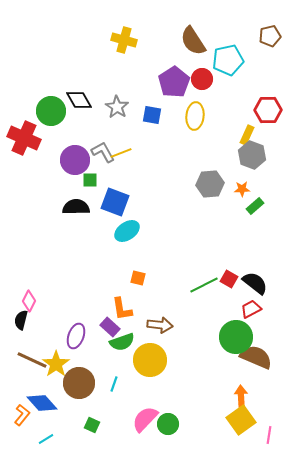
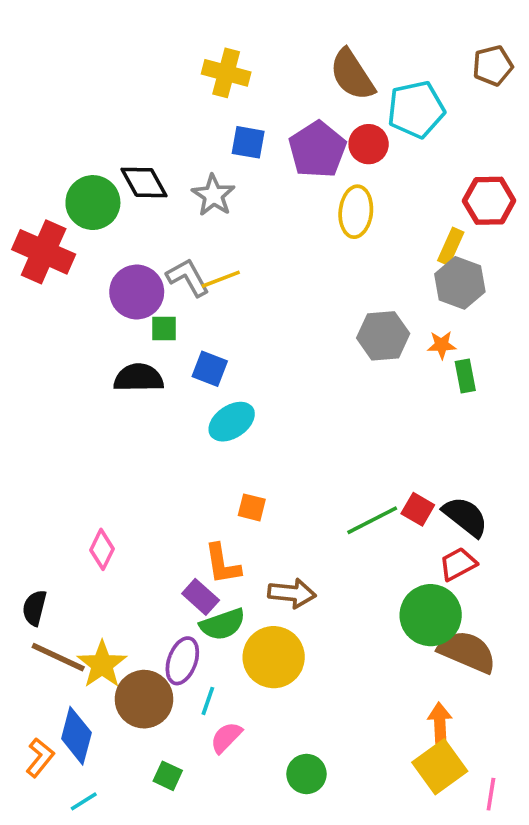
blue square: (152, 115) -> (248, 142), moved
blue square: (115, 202) -> (210, 369), size x0.7
green rectangle: (255, 206) -> (465, 376), turned -60
pink diamond: (29, 301) -> (102, 549), moved
black semicircle: (21, 320) -> (34, 608), moved
purple ellipse: (76, 336) -> (182, 661), moved
blue diamond: (42, 403) -> (76, 736), turned 56
pink semicircle: (145, 419) -> (226, 737), moved, size x0.7

